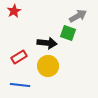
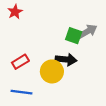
gray arrow: (78, 16) -> (88, 31), moved
black arrow: (47, 43) -> (66, 60), moved

